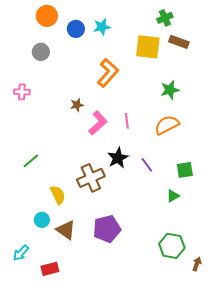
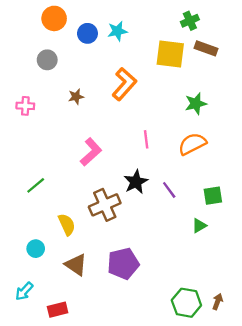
brown star: (77, 105) -> (76, 97), moved
pink L-shape: (98, 123) -> (91, 152), moved
cyan circle: (42, 220) -> (36, 249), moved
green hexagon: (172, 246) -> (186, 303), moved
brown arrow: (197, 264) -> (218, 302), moved

